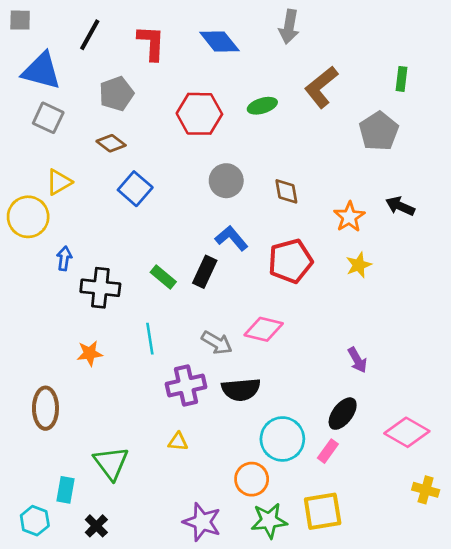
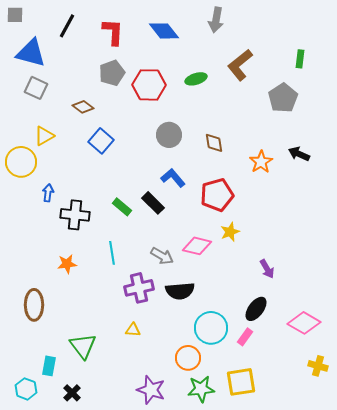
gray pentagon: (116, 94) -> (112, 73), moved
yellow star: (359, 265) -> (230, 232), moved
black rectangle: (205, 272) -> (153, 203), turned -70

